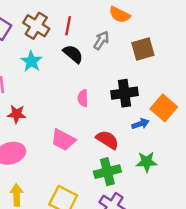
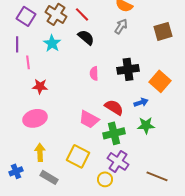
red line: (68, 26) -> (82, 14), turned -56
gray arrow: (101, 40) -> (121, 26), moved
brown square: (143, 49) -> (163, 31), moved
blue arrow: (140, 124) -> (141, 102), moved
pink trapezoid: (63, 140) -> (89, 119), moved

